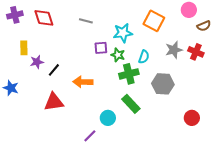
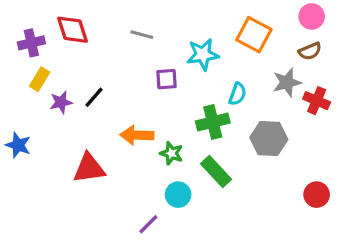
purple cross: (15, 15) -> (31, 43), moved
brown semicircle: (204, 26) -> (310, 51), moved
yellow rectangle: (24, 48) -> (40, 79), turned 32
red cross: (196, 52) -> (317, 101), moved
green star: (118, 55) -> (171, 153), moved
black line: (54, 70) -> (94, 97), moved

